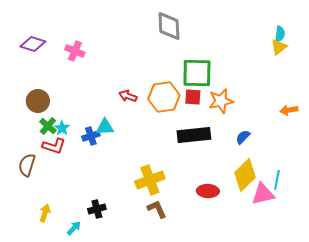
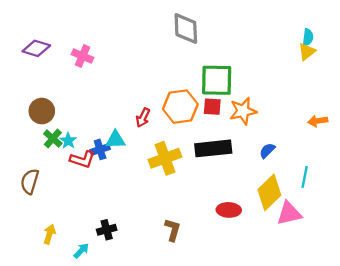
red arrow: (128, 96) -> (143, 118), moved, turned -84
red L-shape: (54, 146) -> (82, 159), moved
yellow cross: (150, 180) -> (165, 158), moved
cyan line: (277, 180) -> (305, 177), moved
brown L-shape: (157, 209) -> (173, 230), turned 40

